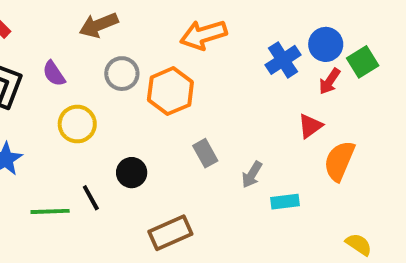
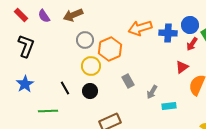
orange arrow: (203, 35) -> (140, 28), moved
blue cross: (283, 60) -> (168, 33), turned 36
purple semicircle: (54, 74) -> (44, 16), moved
yellow circle: (77, 124) -> (91, 66), moved
black line: (91, 198) -> (65, 88), moved

